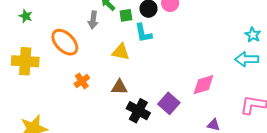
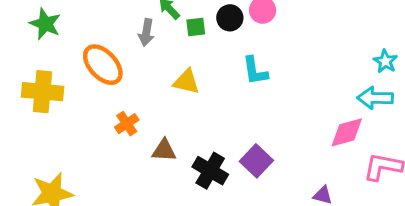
green star: (26, 16) -> (45, 24), size x1.5
cyan L-shape: (143, 33) -> (255, 71), moved
pink diamond: (203, 85) -> (347, 132), moved
brown triangle: (119, 87) -> (164, 150), moved

